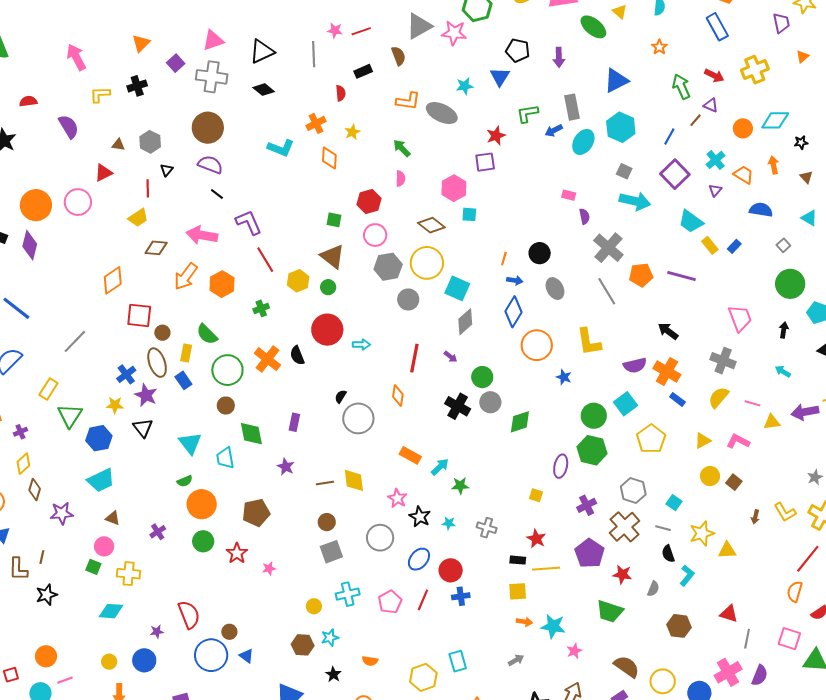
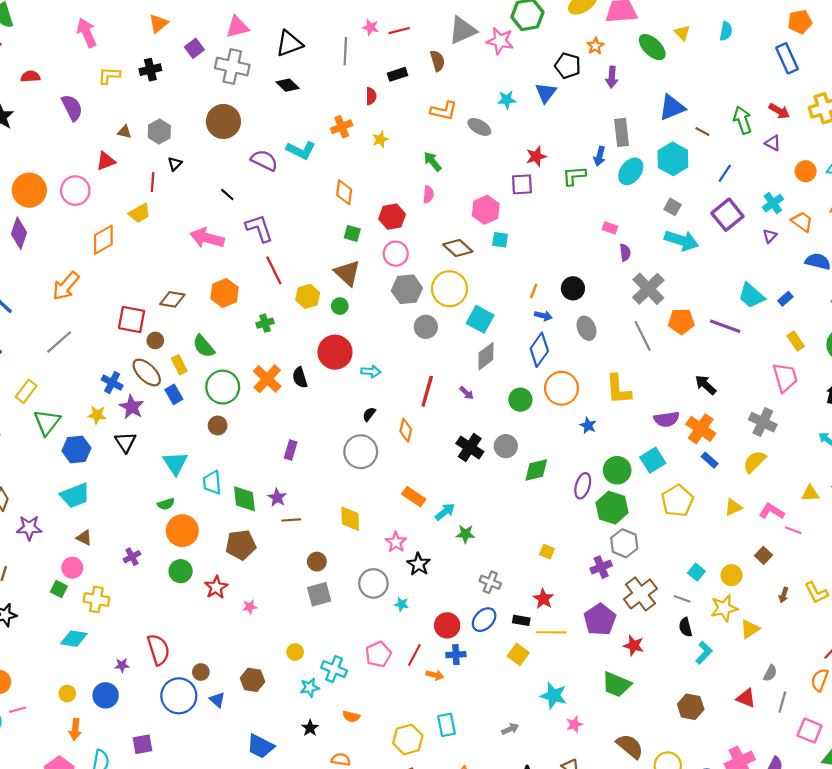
orange star: (659, 47) -> (595, 46), moved
gray ellipse: (442, 113) -> (479, 127), size x0.7
green L-shape: (527, 114) -> (574, 176), moved
brown line: (696, 120) -> (702, 131), moved, turned 72
blue arrow: (554, 130) -> (600, 156), turned -54
orange diamond: (329, 158) -> (344, 192), moved
purple semicircle: (210, 165) -> (264, 160), moved
cyan trapezoid: (691, 221) -> (751, 296), moved
yellow rectangle: (710, 245) -> (796, 341), moved
brown diamond: (156, 248) -> (172, 299), moved
orange arrow: (186, 276) -> (66, 286), moved
orange diamond: (113, 280) -> (103, 240), moved
yellow rectangle: (186, 353) -> (179, 365), turned -42
brown ellipse: (157, 363) -> (147, 372), turned -32
blue cross: (126, 374) -> (112, 383), turned -30
green circle: (482, 377) -> (520, 400), moved
black semicircle: (341, 396) -> (369, 414), moved
pink line: (752, 403) -> (793, 530), moved
green diamond: (251, 434) -> (244, 499), moved
purple ellipse: (561, 466) -> (583, 486), moved
yellow circle: (710, 476) -> (732, 575), moved
brown line: (325, 483) -> (291, 520), moved
gray hexagon: (633, 490) -> (624, 543), moved
cyan star: (449, 523) -> (402, 604), moved
yellow triangle: (727, 550) -> (750, 629), turned -36
blue ellipse: (419, 559) -> (484, 620), moved
gray semicircle: (653, 589) -> (770, 673), moved
yellow square: (518, 591) -> (518, 654), turned 36
cyan cross: (348, 594) -> (334, 669), moved, turned 30
orange arrow: (524, 622) -> (435, 675), moved
gray line: (747, 639) -> (782, 702), moved
brown hexagon: (303, 645) -> (253, 680), moved

